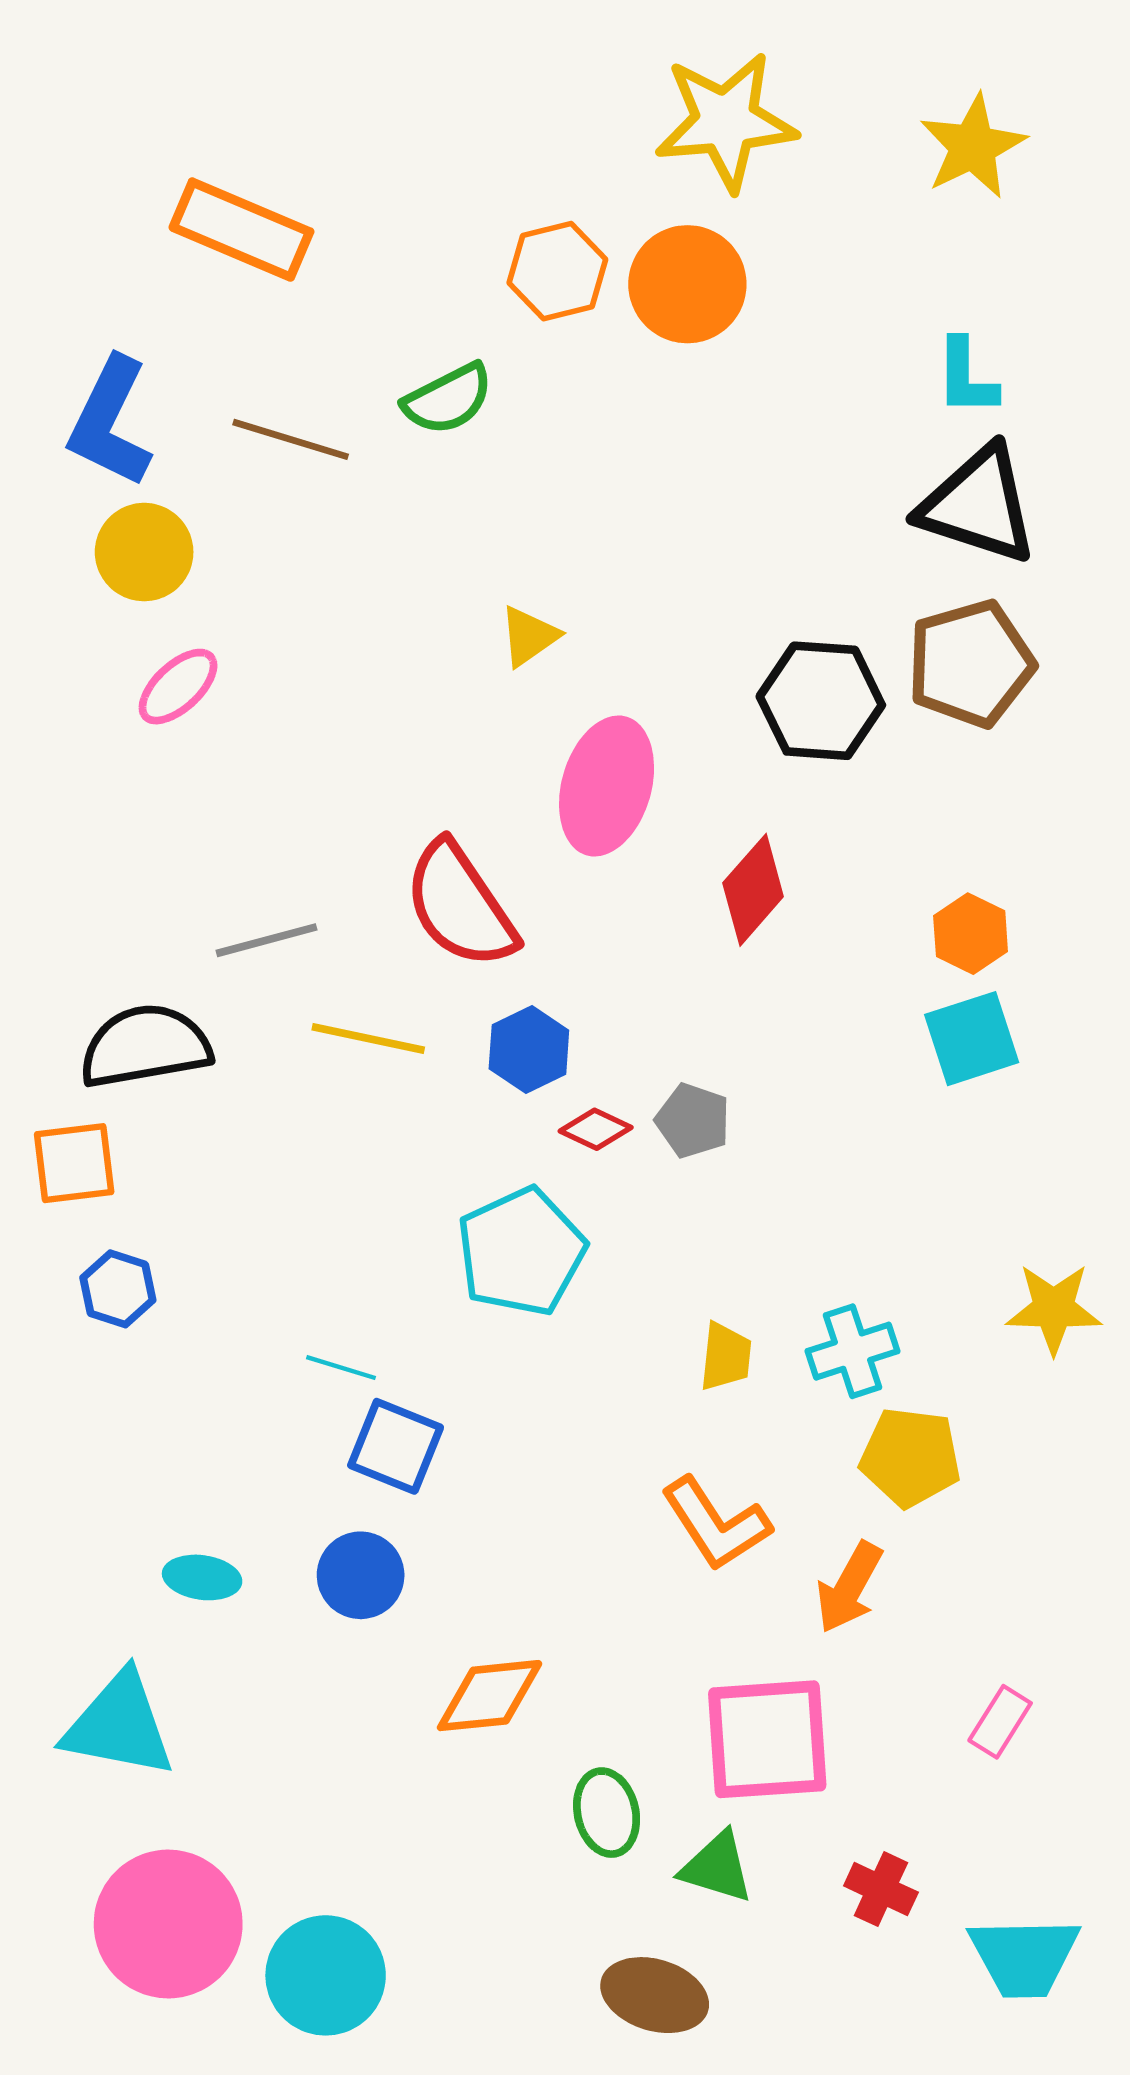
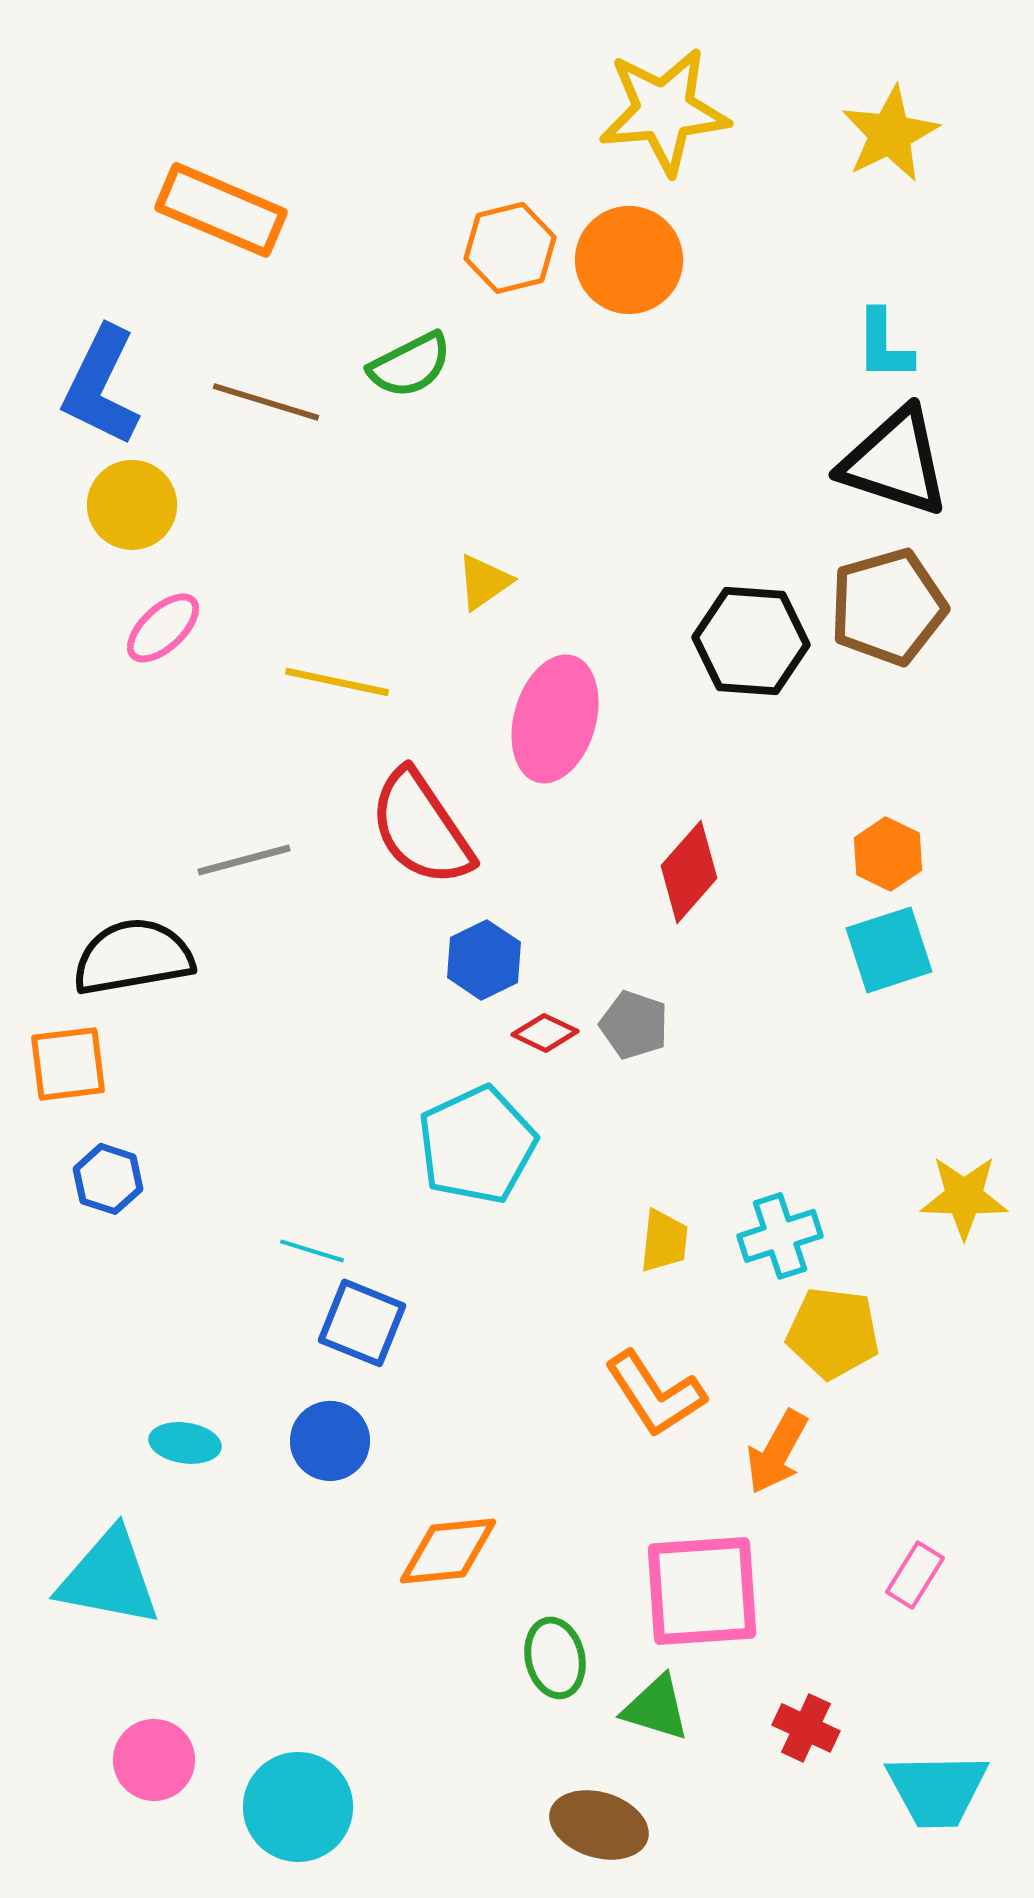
red diamond: (753, 890) -> (689, 872), moved
yellow line: (368, 1039) -> (337, 682), moved
pink circle: (168, 1924) -> (154, 1760), size x0.6

